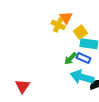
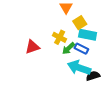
yellow cross: (58, 25) -> (60, 37), moved
red triangle: (22, 86) -> (32, 47), moved, turned 35

